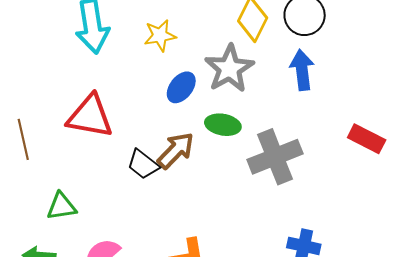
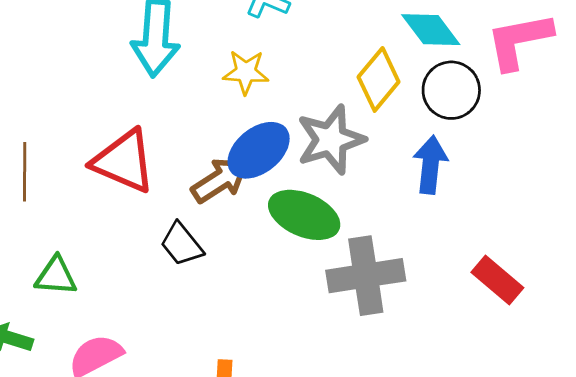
blue ellipse: (181, 87) -> (259, 150), size x1.4
green ellipse: (223, 125) -> (304, 215), size x1.4
brown arrow: (176, 150) -> (220, 180), moved

